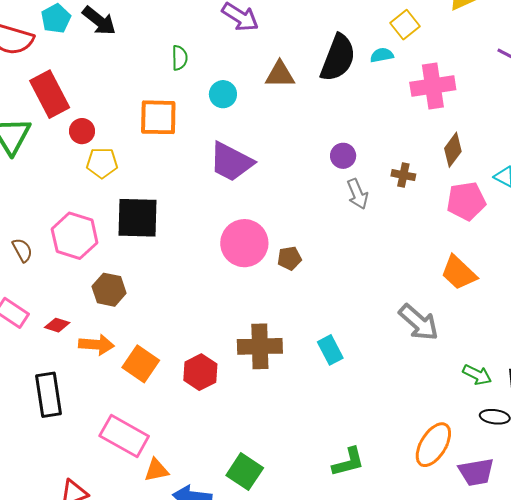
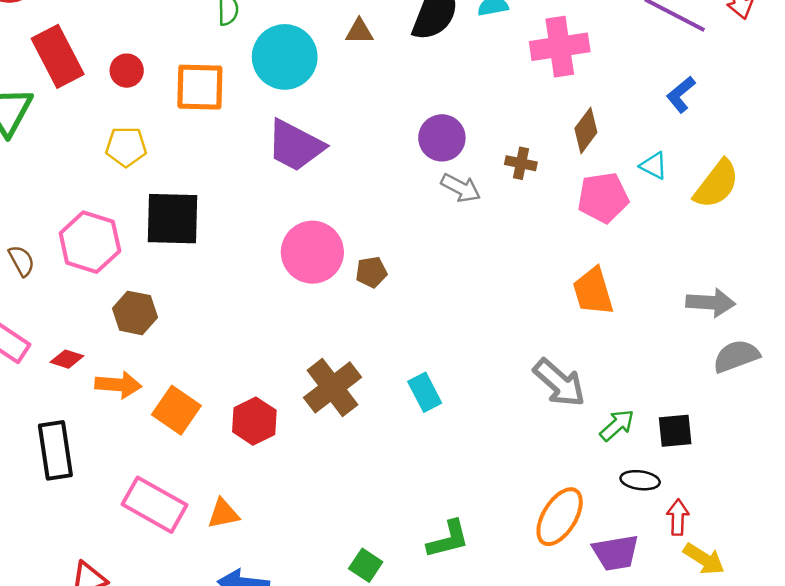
brown triangle: (280, 75) -> (359, 31), size x0.7
cyan circle: (223, 94) -> (285, 57), size x1.8
red circle: (82, 131) -> (127, 71), moved
purple circle: (343, 156) -> (442, 138), size x1.4
gray arrow: (357, 194) -> (461, 188), turned -40
orange trapezoid: (459, 273) -> (593, 291), turned 30
gray arrow: (419, 322) -> (559, 383), moved
brown cross: (260, 346) -> (332, 387), turned -36
green arrow: (477, 375) -> (617, 425), turned -68
orange triangle: (156, 470) -> (223, 514), moved
green square: (245, 472) -> (366, 565), moved, size x0.7

